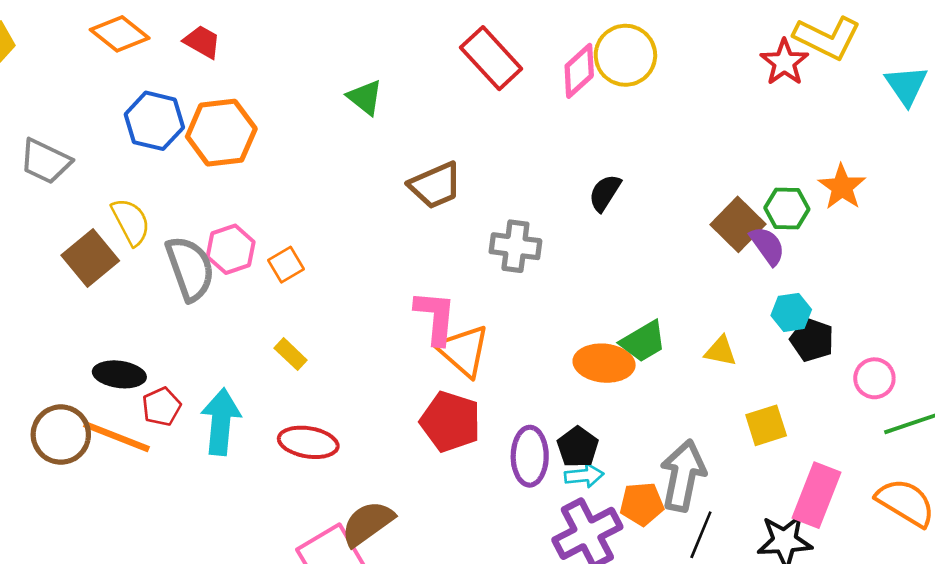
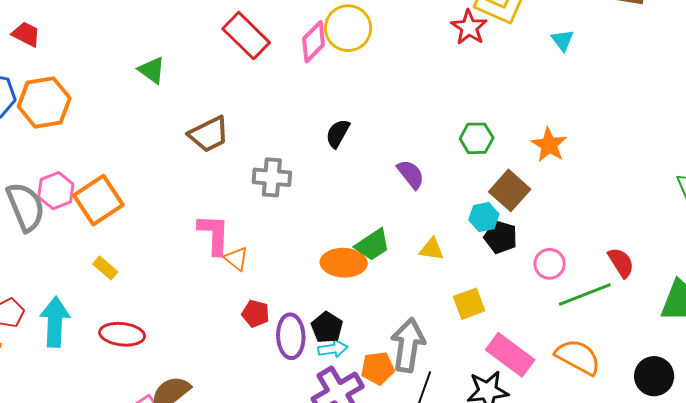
cyan triangle: (906, 85) -> (562, 40), size x0.7
orange star: (842, 187) -> (549, 145), moved
brown square: (738, 224) -> (510, 190), moved
purple semicircle: (767, 246) -> (411, 174), moved
orange square: (286, 265) -> (98, 200), size x1.8
orange triangle: (463, 351) -> (236, 259), size x0.6
red pentagon: (450, 422) -> (256, 314), moved, size x0.6
pink rectangle: (817, 495) -> (510, 355), turned -72

